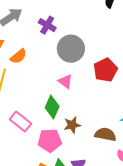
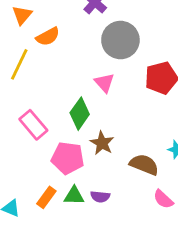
brown star: (72, 125) -> (102, 143), turned 30

